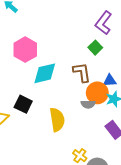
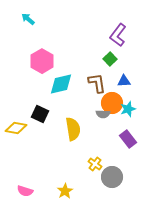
blue triangle: (110, 80) -> (124, 81), moved

